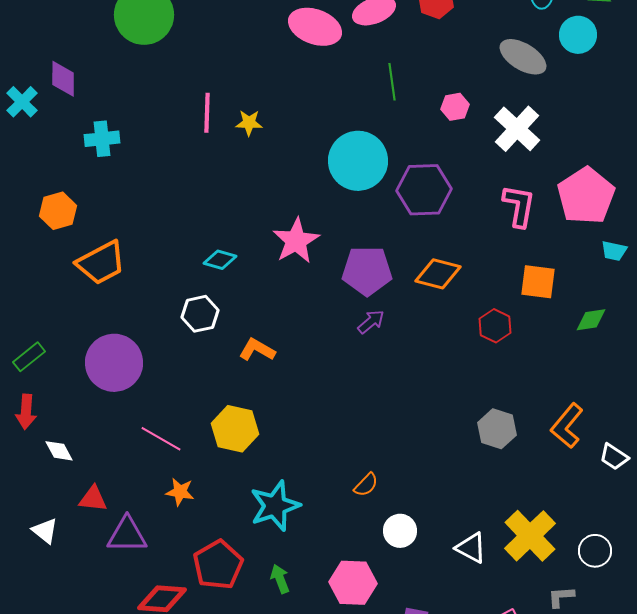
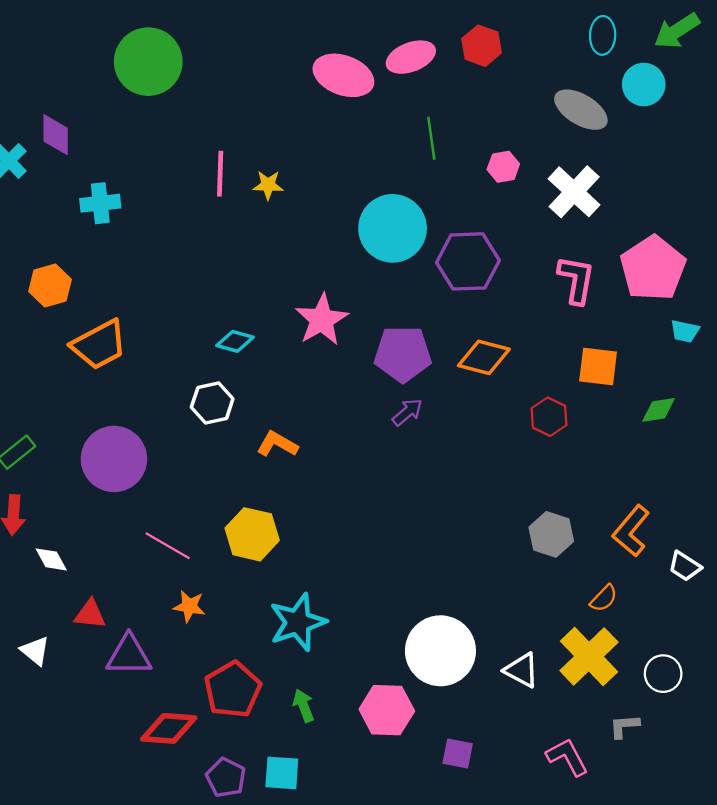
orange semicircle: (366, 485) -> (604, 598), moved
white circle: (400, 531) -> (440, 651), size x1.8

